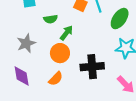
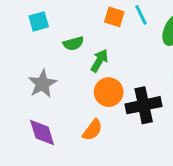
orange circle: (60, 53) -> (109, 92), moved

